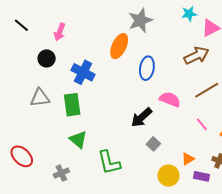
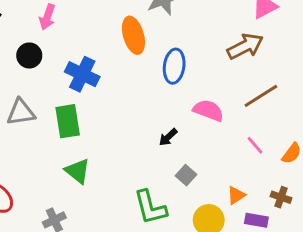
orange ellipse: (119, 46) -> (133, 35), turned -40
black arrow: (142, 117) -> (168, 137), size x0.6
green L-shape: (109, 162) -> (150, 207), moved

